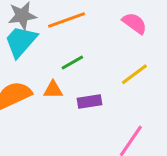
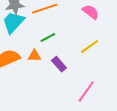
purple rectangle: (90, 102) -> (59, 64), turned 56

